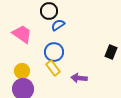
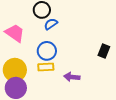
yellow rectangle: (53, 68) -> (46, 67), turned -56
yellow circle: (22, 71) -> (15, 70), size x1.5

